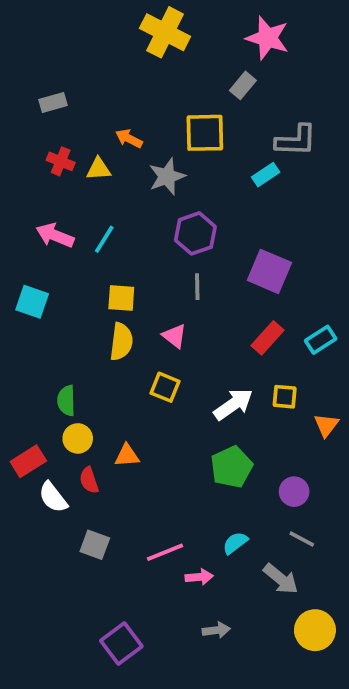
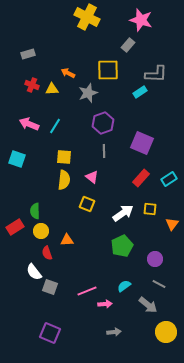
red rectangle: (28, 461) -> (15, 227), moved
white semicircle: (53, 497) -> (34, 272), moved
purple square: (121, 643) -> (50, 333), moved, turned -30

